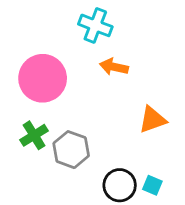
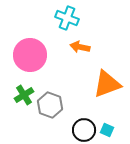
orange triangle: (152, 120) -> (107, 84), size x1.4

